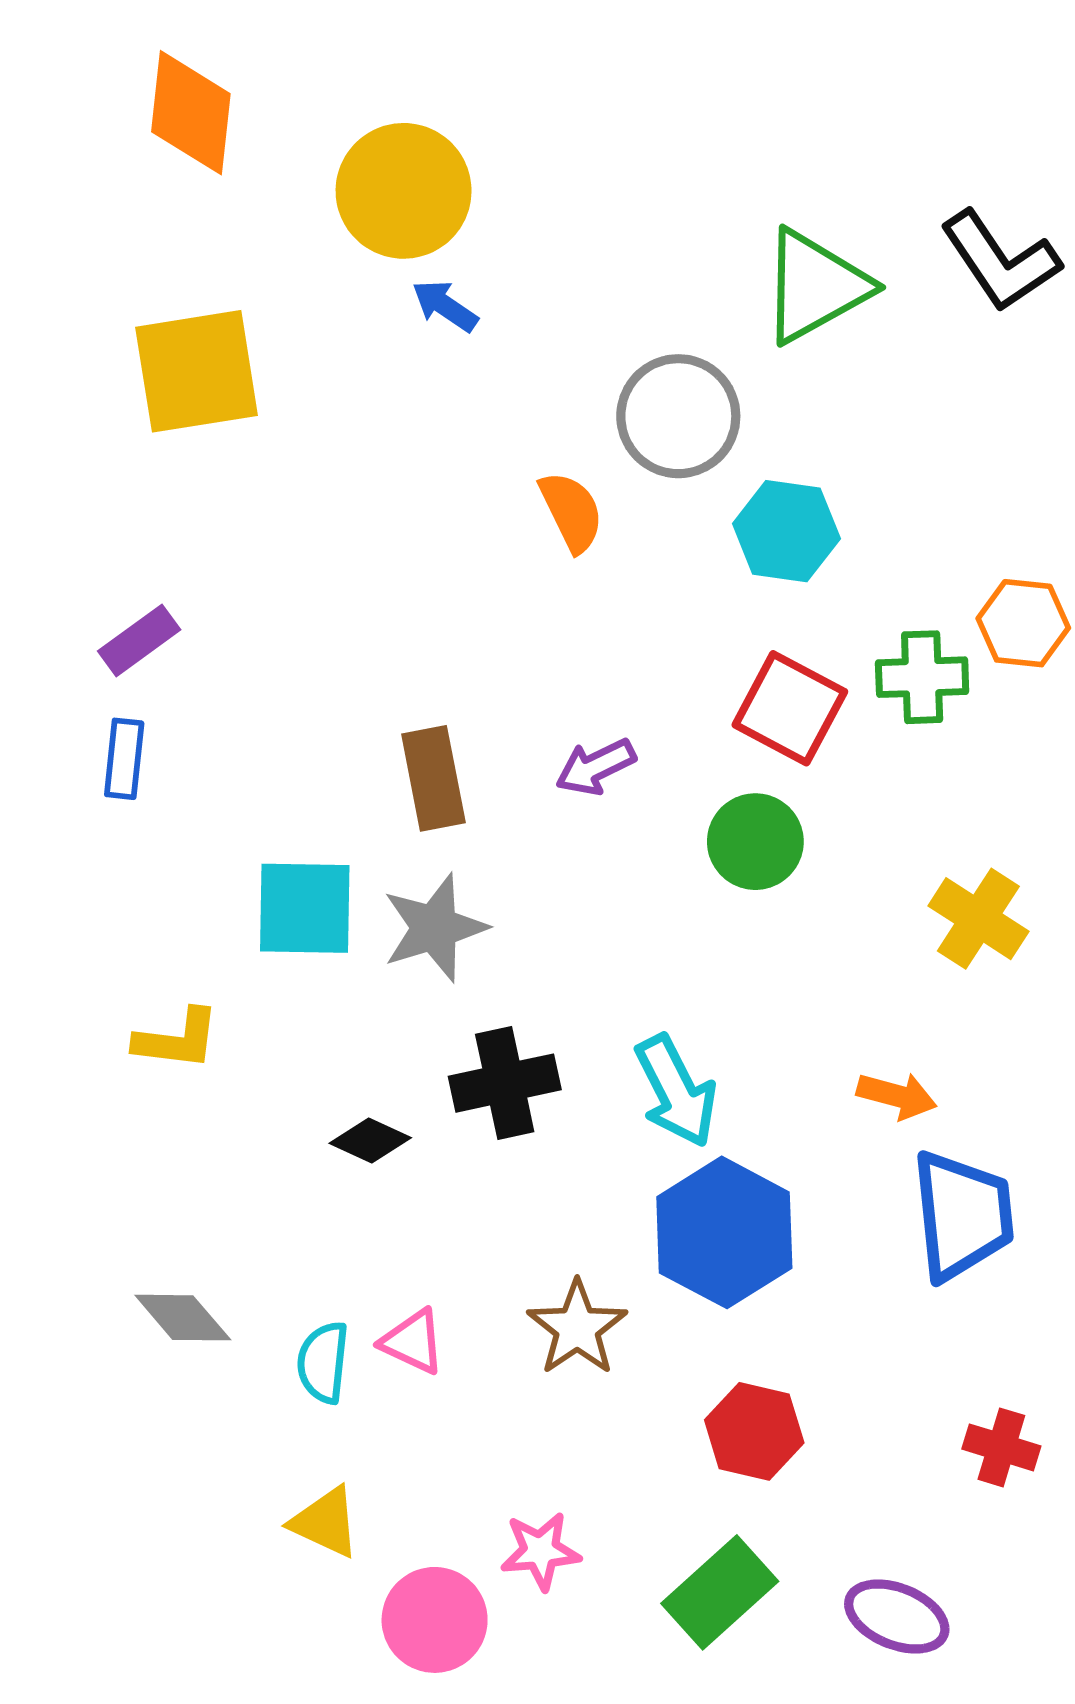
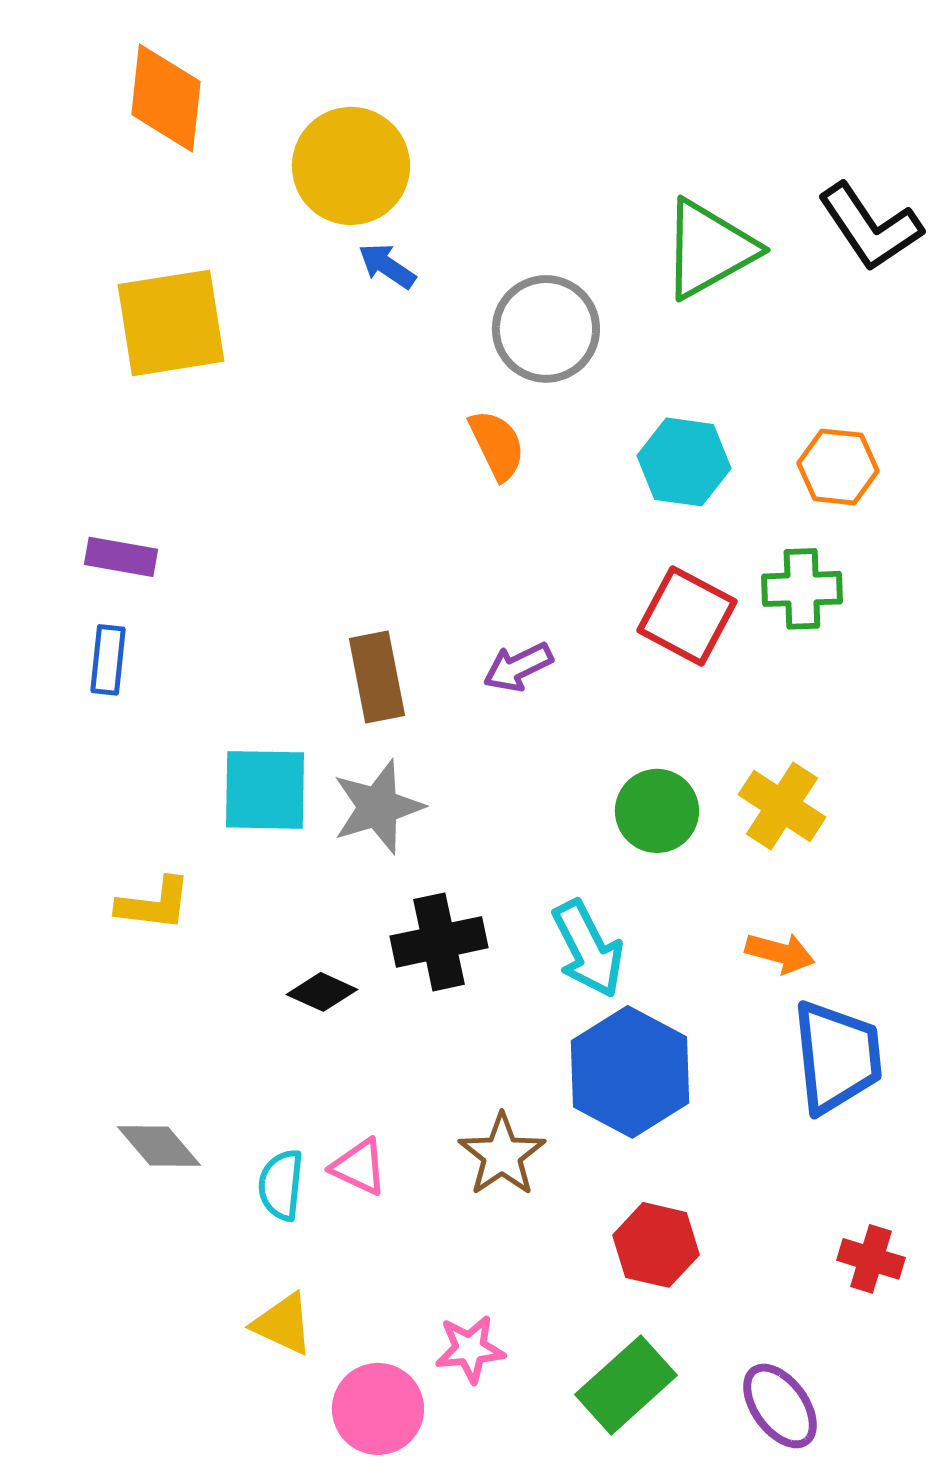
gray circle: (678, 416) -> (546, 329), moved
orange hexagon: (1023, 623) -> (838, 467), moved
purple rectangle: (139, 640) -> (121, 557), turned 46
green circle: (755, 842) -> (657, 811), moved
yellow cross: (978, 919) -> (782, 806), moved
purple ellipse: (897, 1616) -> (780, 1406), turned 32

